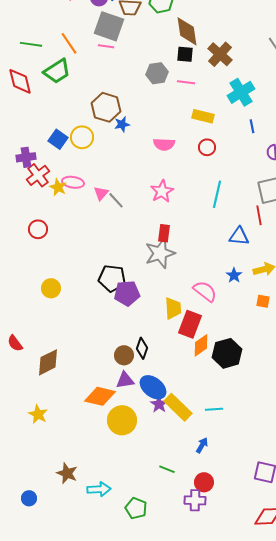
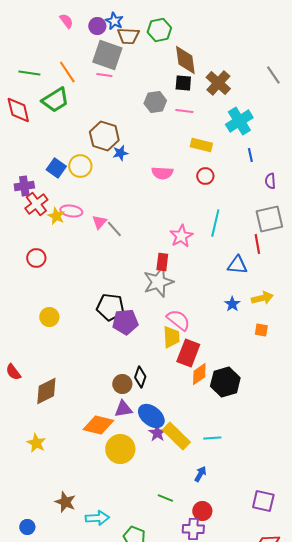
pink star: (162, 191) -> (181, 236), moved
pink semicircle: (205, 291) -> (178, 320), moved

